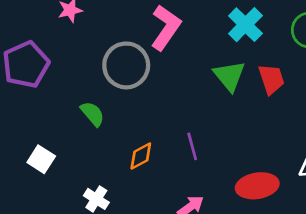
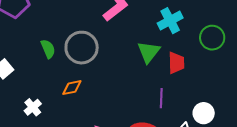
gray circle: (126, 65) -> (82, 48), moved
purple line: (192, 146) -> (161, 98), moved

